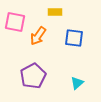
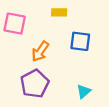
orange arrow: (38, 36) -> (40, 51), moved

